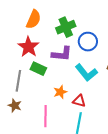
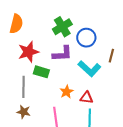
orange semicircle: (34, 19) -> (16, 24), moved
red star: (28, 47) -> (28, 52), turned 30

